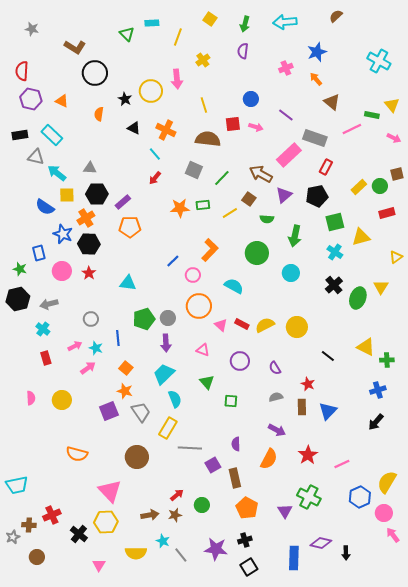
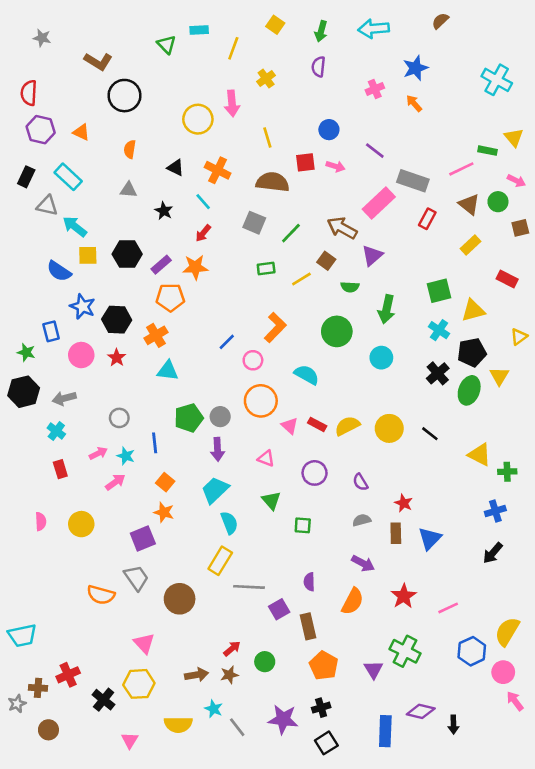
black star: (125, 99) -> (164, 211), moved
brown triangle: (332, 102) -> (469, 204), moved
black rectangle: (20, 135) -> (26, 177), turned -56
gray triangle: (90, 168) -> (128, 190), moved
green circle: (380, 186) -> (498, 202), moved
black pentagon: (317, 196) -> (472, 352), moved
orange star: (180, 208) -> (195, 267), moved
red rectangle: (387, 213) -> (507, 279), turned 42
orange cross: (86, 218) -> (156, 335), moved
black line: (328, 356) -> (430, 434), moved
gray trapezoid: (141, 412) -> (136, 578), moved
pink triangle: (110, 491) -> (144, 643), size x0.7

